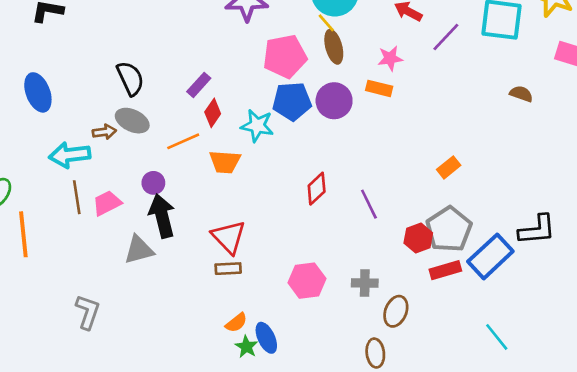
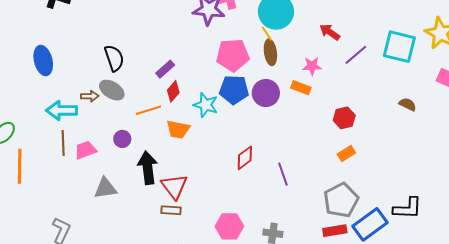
black arrow: (162, 216) -> (148, 168), moved
red hexagon: (418, 238) -> (344, 118), moved

